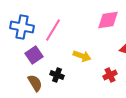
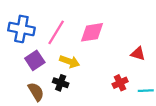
pink diamond: (108, 20) -> (92, 32), moved
yellow arrow: (82, 56) -> (70, 61), moved

